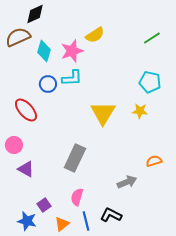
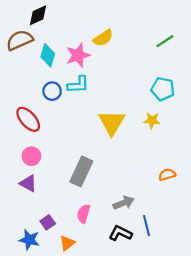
pink circle: (14, 145) -> (31, 156), moved
gray arrow: (127, 182) -> (124, 203), moved
blue line: (86, 221) -> (146, 226), moved

